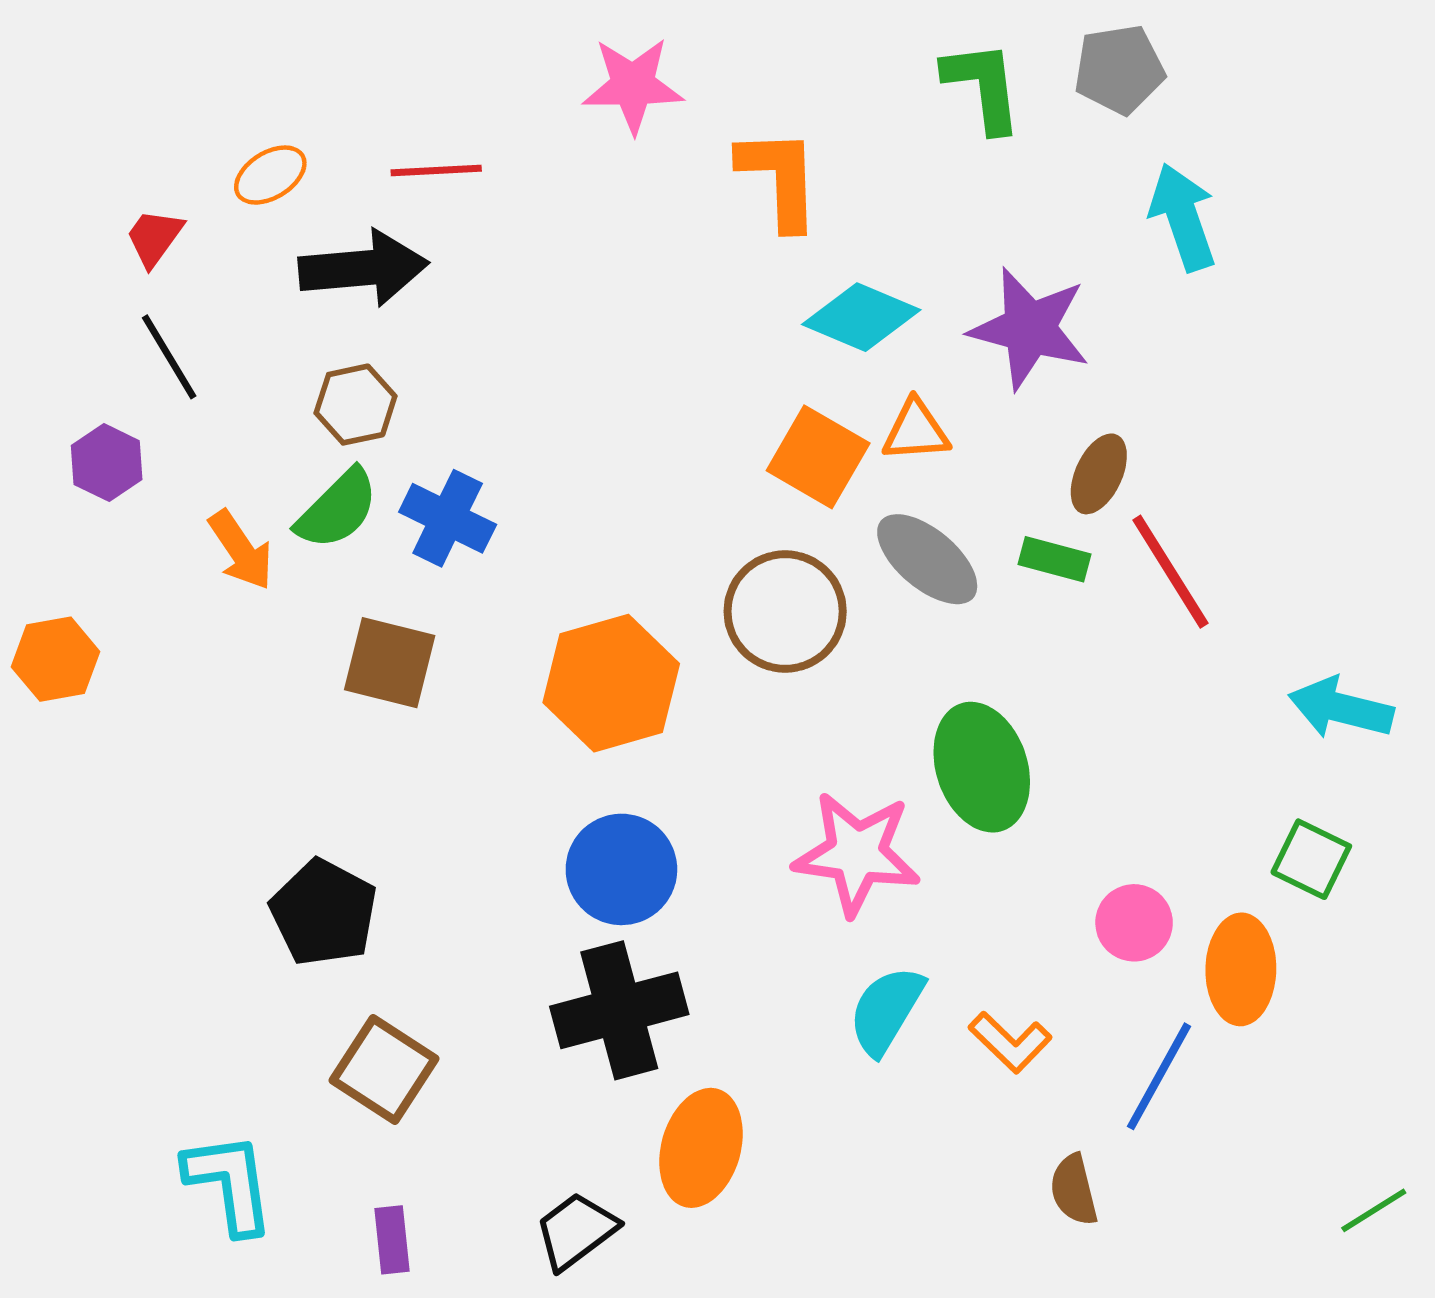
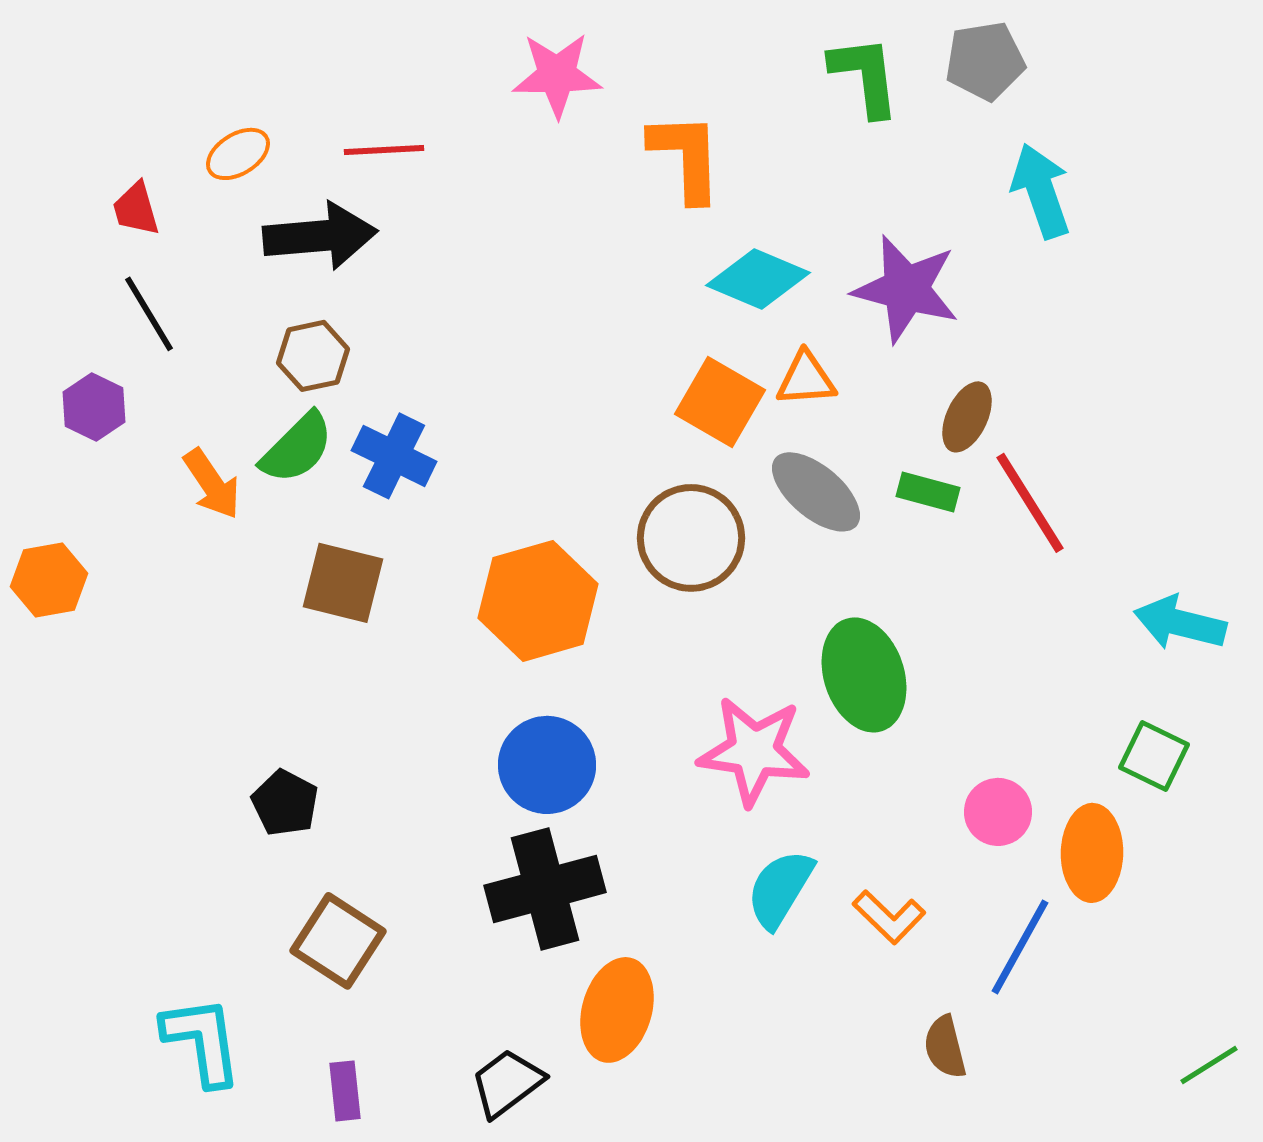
red trapezoid: (154, 238) -> (136, 209), turned -52
black pentagon: (324, 913) -> (285, 803), size x0.7

